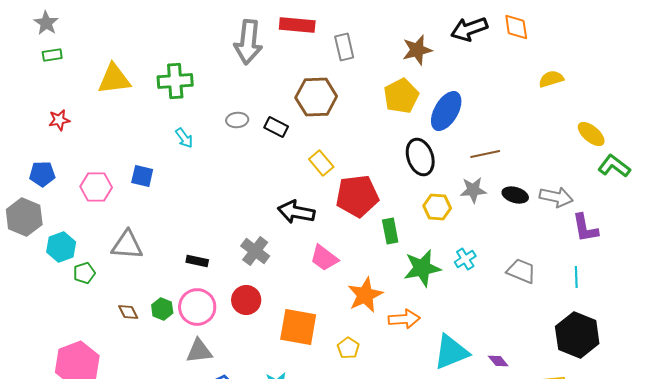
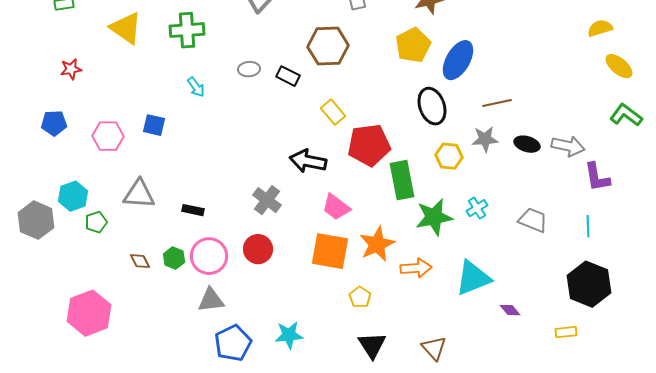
yellow triangle: (114, 79) -> (126, 28), turned 42
yellow semicircle: (551, 79) -> (600, 28), moved
yellow ellipse: (591, 134) -> (619, 66), moved
gray hexagon: (24, 217) -> (36, 220), moved
green rectangle: (390, 231) -> (402, 180), size x1.5
black rectangle: (197, 261) -> (193, 210), moved
orange square: (298, 327) -> (330, 251), moved
cyan triangle: (451, 352) -> (473, 278), moved

